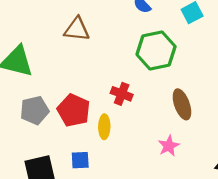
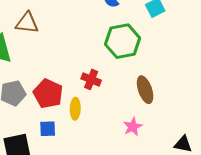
brown triangle: (77, 29) -> (27, 23), moved
blue square: (80, 160) -> (48, 129), moved

